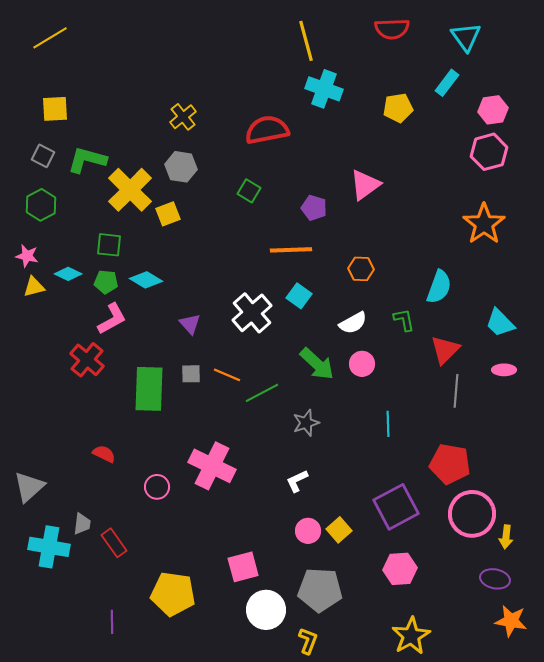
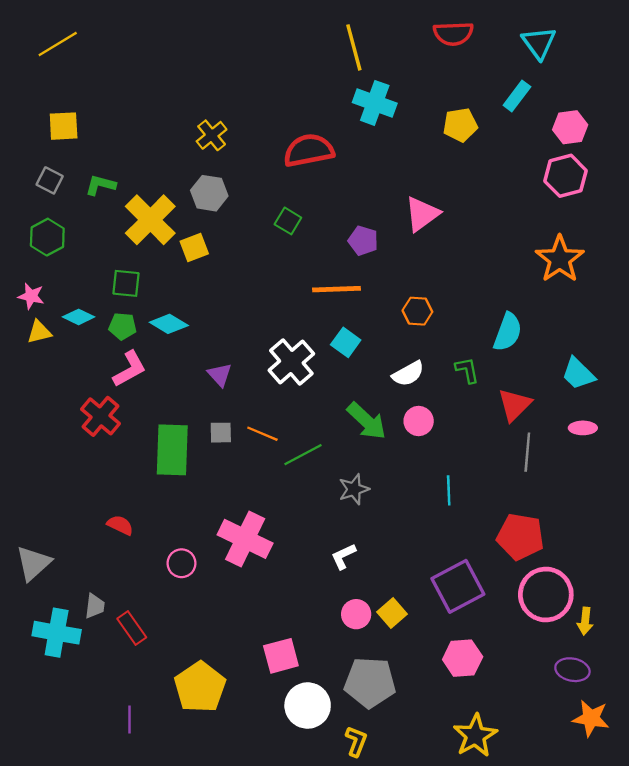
green L-shape: (87, 160) -> (101, 185), size x0.7
yellow pentagon: (173, 594) -> (200, 687), turned 30

